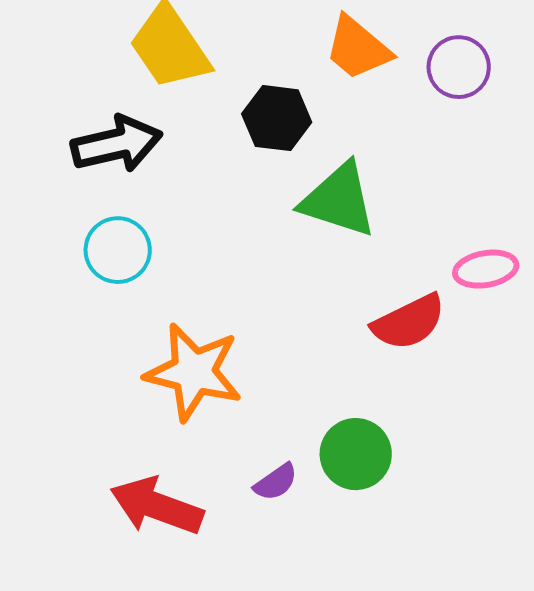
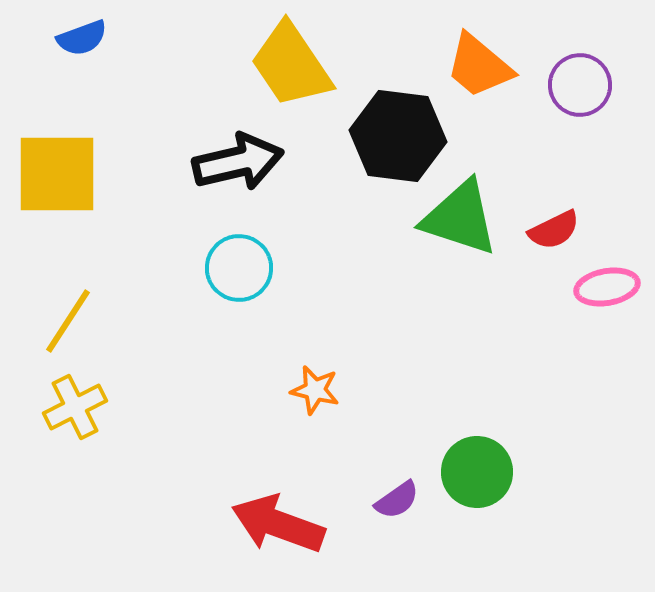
black hexagon: (277, 118) -> (398, 136), size x1.4
red semicircle: (409, 322) -> (554, 230), moved, size x0.7
orange star: (194, 372) -> (315, 390), size x0.5

